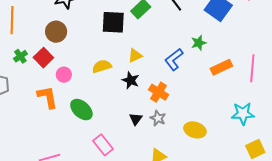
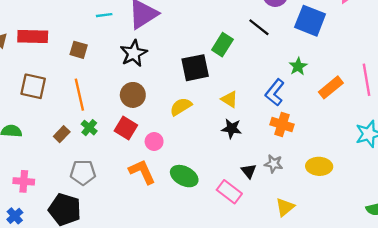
green cross: (20, 56) -> (89, 128), moved
yellow triangle: (135, 56) -> (230, 99), turned -49
yellow semicircle: (102, 66) -> (181, 107), moved
orange cross: (159, 92) -> (282, 125), moved
pink rectangle: (103, 145) -> (229, 192), moved

